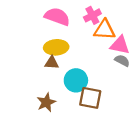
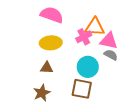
pink cross: (92, 15) -> (84, 37), moved
brown triangle: (52, 63) -> (47, 68), moved
cyan circle: (76, 80) -> (88, 67), moved

